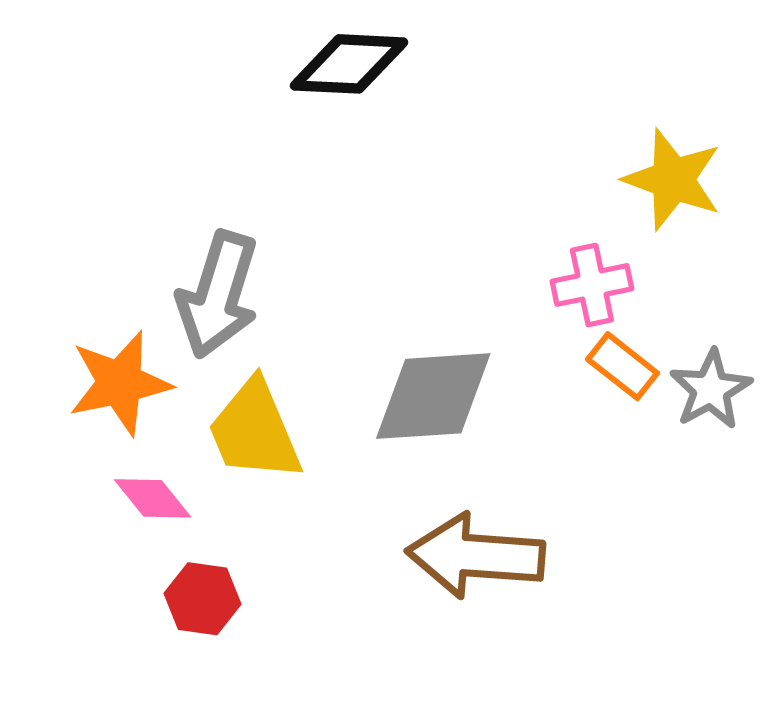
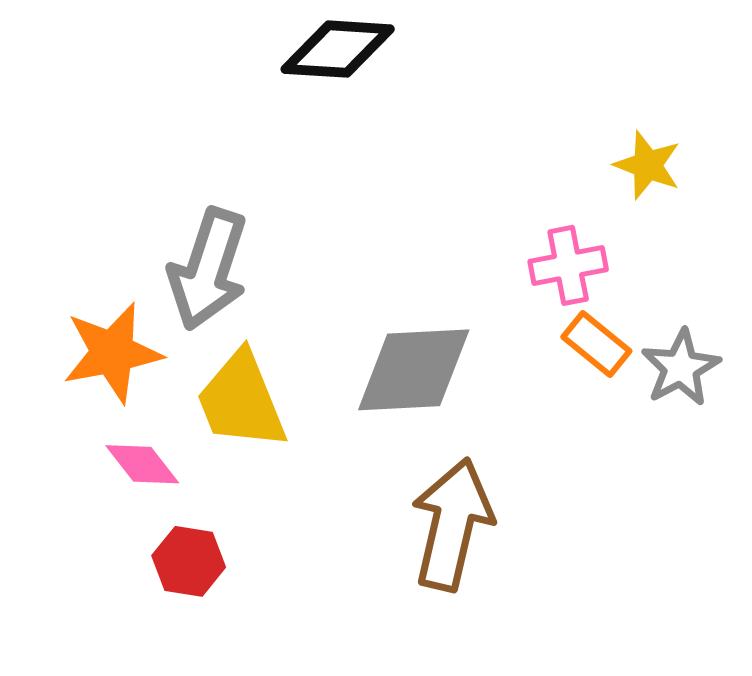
yellow star: (673, 180) -> (648, 165), size x0.7
brown arrow: (476, 556) -> (452, 524), turned 98

